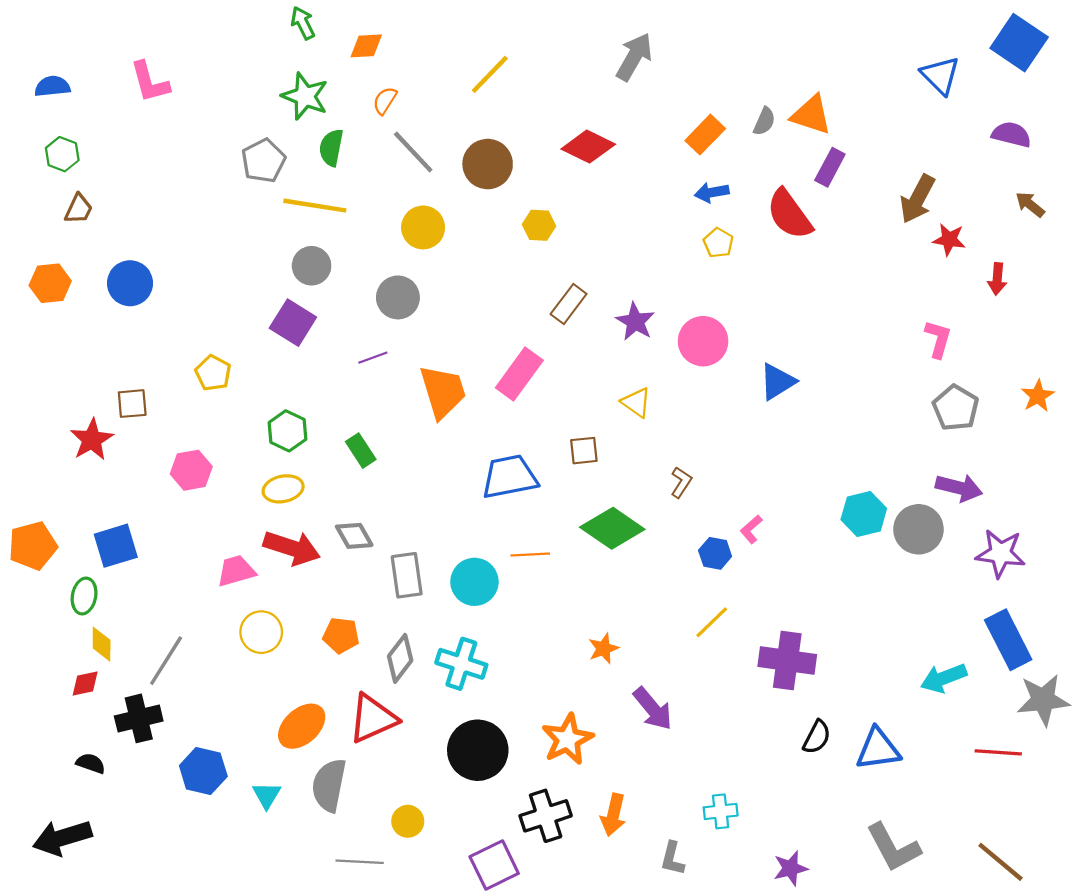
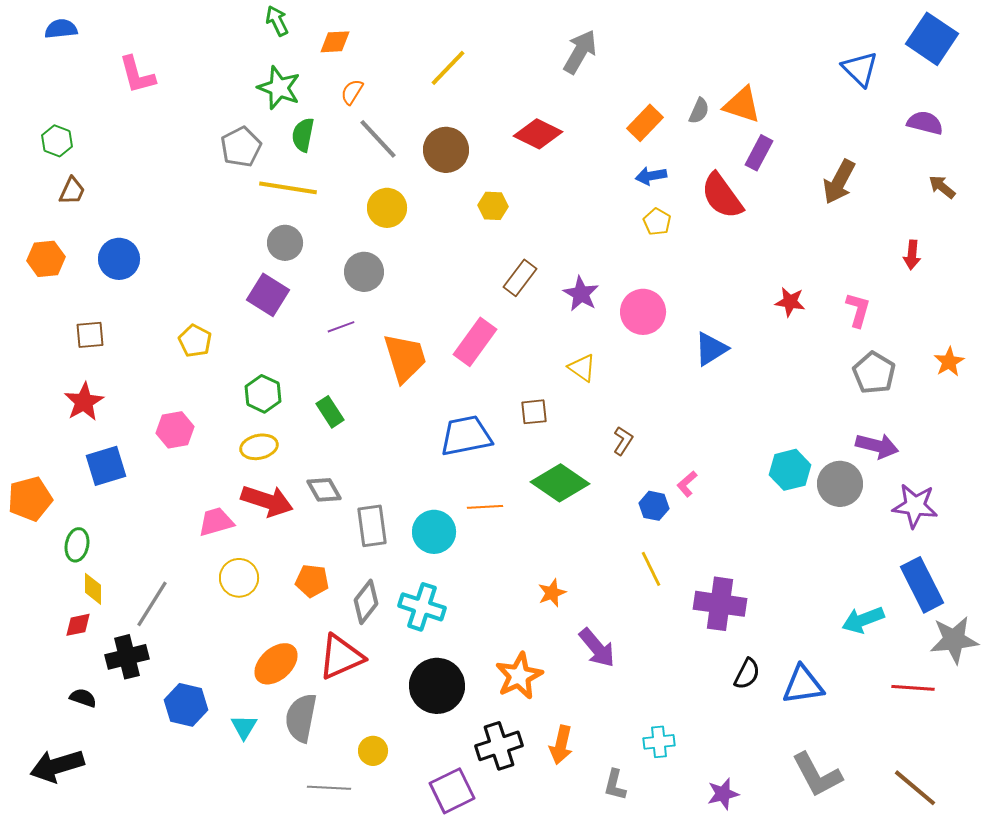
blue semicircle: (52, 86) -> (61, 29), moved
red star: (949, 239) -> (790, 302), moved
brown square: (132, 404) -> (90, 335), moved
blue square: (116, 546) -> (106, 466), moved
yellow line: (712, 622) -> (651, 569), turned -72

